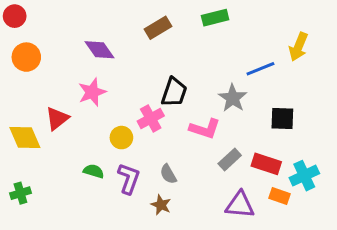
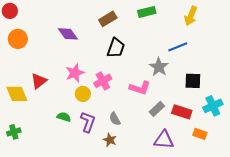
yellow arrow: (298, 47) -> (191, 16), moved
pink star: (92, 92) -> (75, 73), moved
black trapezoid: (174, 92) -> (116, 48), moved
cyan cross: (304, 176) -> (213, 106), moved
orange rectangle: (279, 196) -> (200, 134), moved

